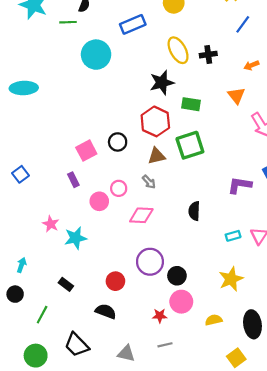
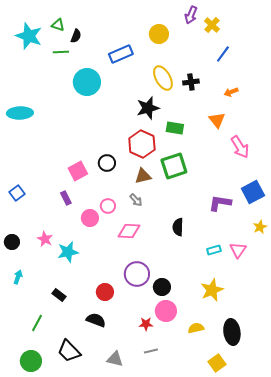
black circle: (15, 294) -> (12, 242), moved

